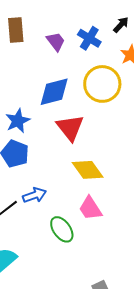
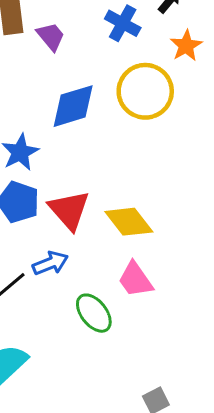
purple trapezoid: (56, 42) -> (51, 36), moved
red triangle: (70, 128) -> (69, 210), moved

